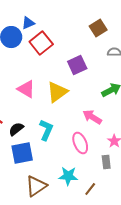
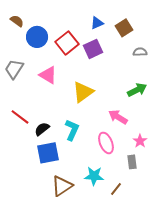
blue triangle: (28, 23) -> (97, 23), moved
purple square: (77, 65) -> (93, 49), moved
pink triangle: (26, 89) -> (48, 75), moved

